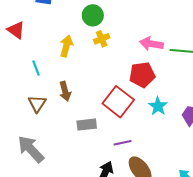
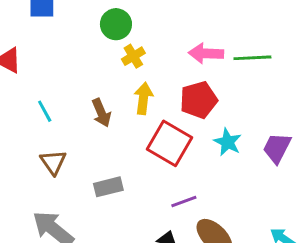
yellow arrow: (66, 46) -> (143, 98), moved
brown arrow: (65, 91) -> (101, 113), moved
gray rectangle: (87, 125) -> (108, 187), moved

